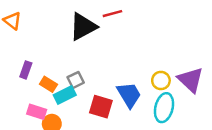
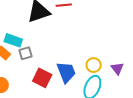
purple triangle: (191, 80) -> (117, 68), size x0.6
cyan rectangle: (65, 95) -> (13, 40), moved, turned 36

